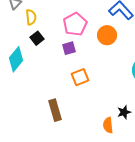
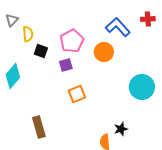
black square: (37, 38) -> (41, 51), moved, turned -32
brown rectangle: (55, 110) -> (39, 127), moved

